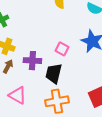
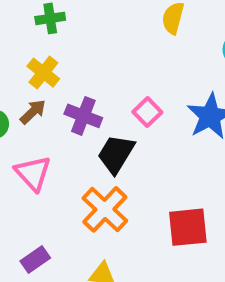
orange cross: (57, 101) -> (105, 209), turned 35

